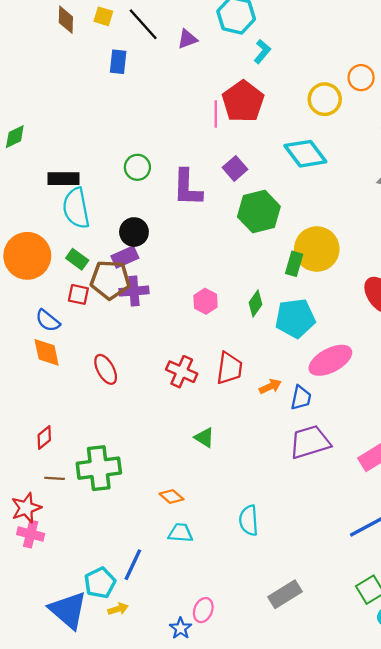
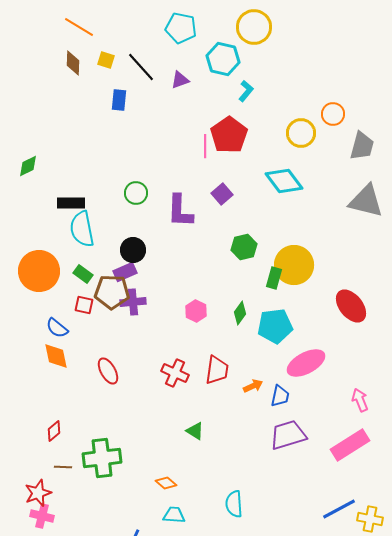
green hexagon: (259, 212) -> (244, 247), moved, size x0.7

